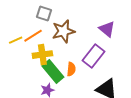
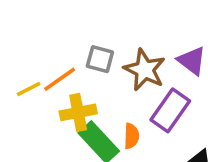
gray square: (44, 14) -> (100, 59), moved
brown star: (64, 31) -> (145, 70), moved, turned -30

